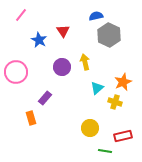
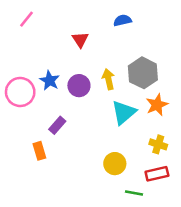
gray hexagon: (109, 35) -> (143, 73), moved
blue star: (39, 40) -> (50, 80), moved
cyan triangle: (97, 88) -> (124, 112), size x1.5
yellow cross: (115, 102) -> (158, 144), moved

